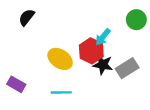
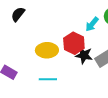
cyan arrow: (103, 37) -> (92, 24), moved
yellow ellipse: (60, 59) -> (47, 50), turned -35

